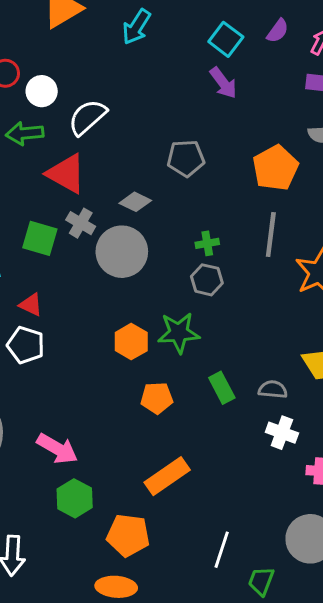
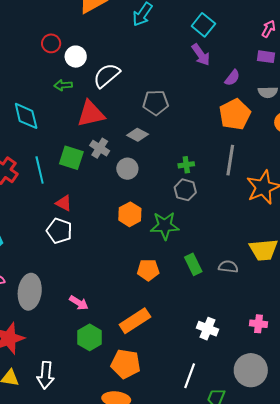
purple semicircle: (278, 31) -> (232, 78), moved
green arrow: (25, 133) -> (63, 85), size x0.7
gray pentagon: (186, 158) -> (156, 103), moved
red triangle: (66, 174) -> (91, 114), turned -44
gray circle: (122, 252) -> (127, 169), size x0.6
orange hexagon: (131, 342) -> (130, 214), moved
white cross: (282, 433) -> (208, 329), moved
pink arrow: (57, 449) -> (79, 303), size x0.7
orange rectangle: (167, 476) -> (135, 321), moved

